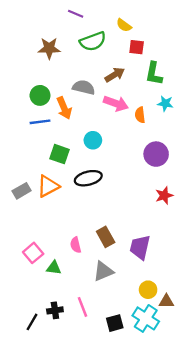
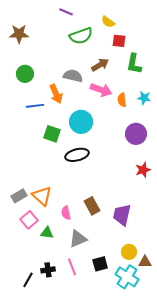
brown star: (49, 48) -> (19, 34), moved
green circle: (40, 95) -> (25, 74), moved
cyan star: (165, 103) -> (144, 98), moved
cyan circle: (93, 140) -> (81, 122), size x1.5
orange triangle: (48, 186) -> (42, 196), moved, turned -50
gray rectangle: (22, 191) -> (19, 196), moved
gray triangle: (103, 271) -> (78, 239), moved
black square: (115, 323) -> (100, 264), moved

